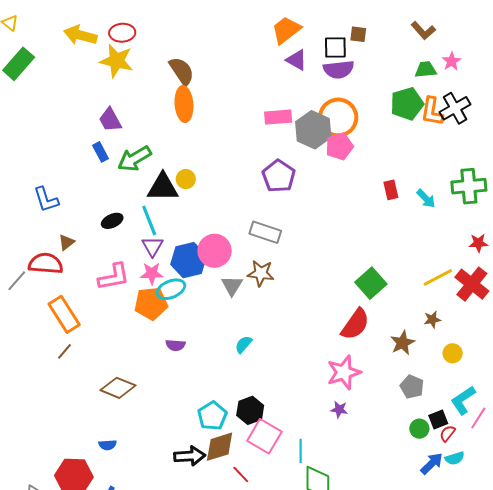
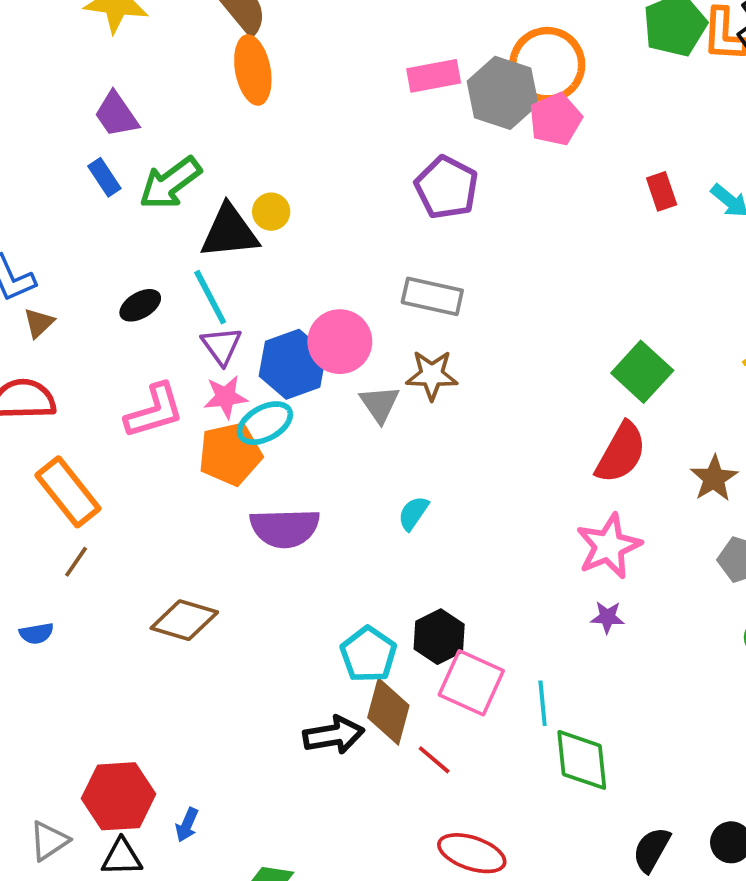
brown triangle: (66, 242) -> (39, 323), moved
purple semicircle: (175, 345) -> (285, 528), size x1.8
blue semicircle: (108, 445) -> (36, 633), moved
brown diamond: (220, 447) -> (388, 711), turned -52

